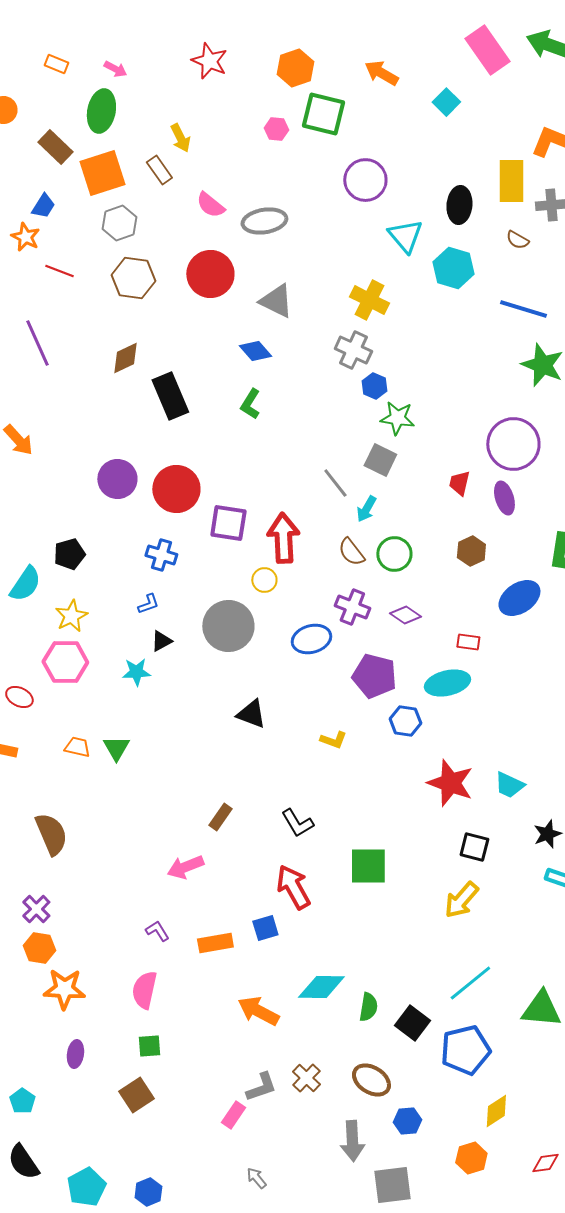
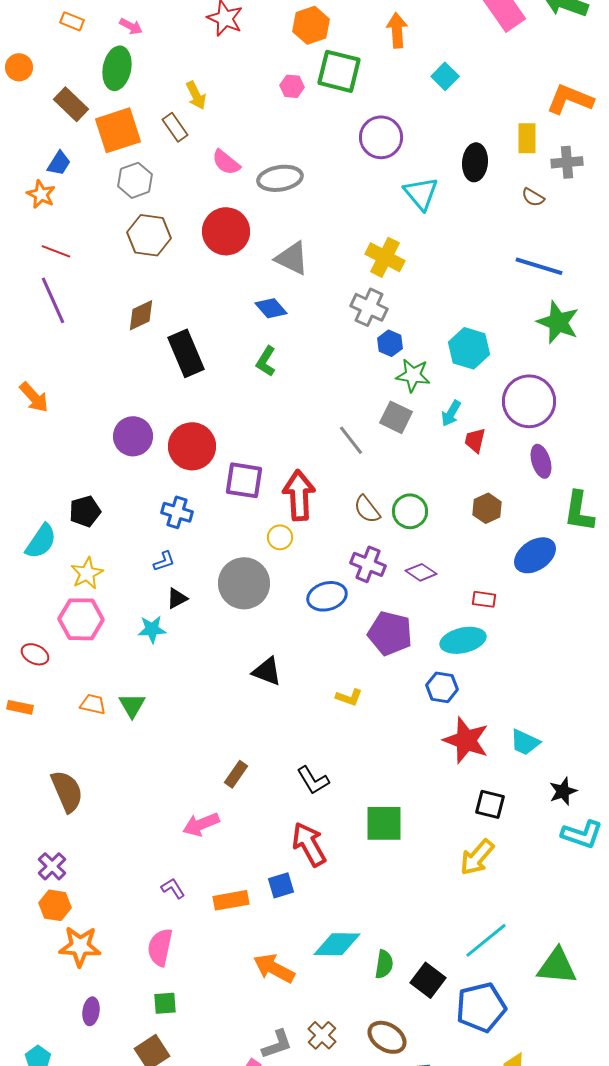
orange arrow: (381, 73) -> (397, 30), turned 56
cyan square: (446, 102) -> (445, 76), moved
yellow rectangle: (511, 181) -> (527, 138), size x0.7
cyan hexagon: (453, 268) -> (469, 348), moved
red line: (59, 271) -> (56, 251), moved
purple ellipse: (504, 498) -> (541, 461), moved
cyan arrow: (366, 509) -> (451, 413), moved
blue hexagon: (405, 721) -> (442, 687), moved

